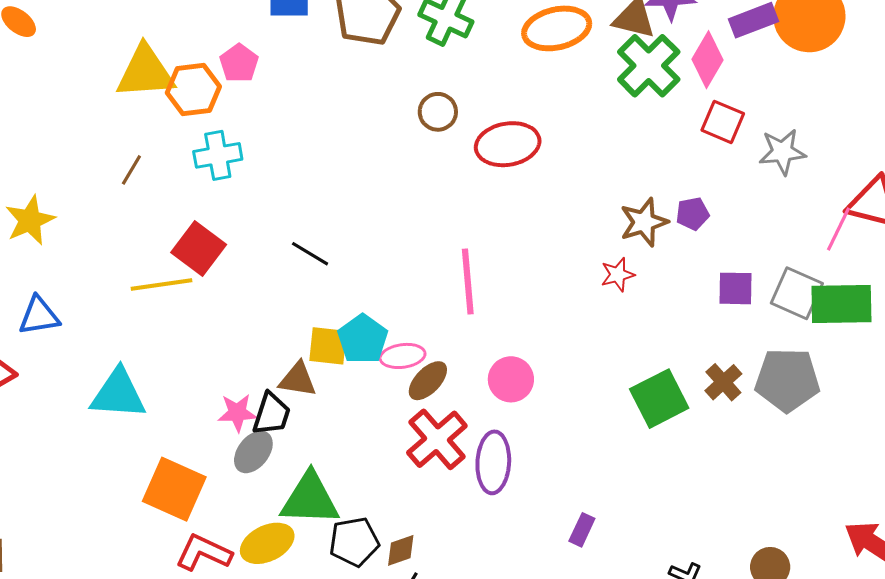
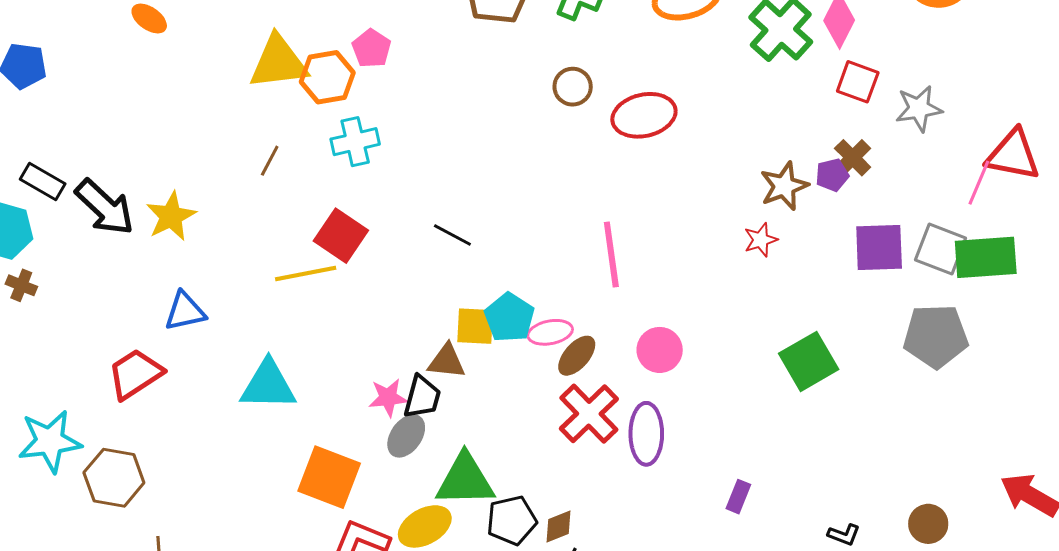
purple square: (735, 288) -> (879, 247), size x1.4
brown cross: (723, 382) -> (853, 158), moved

